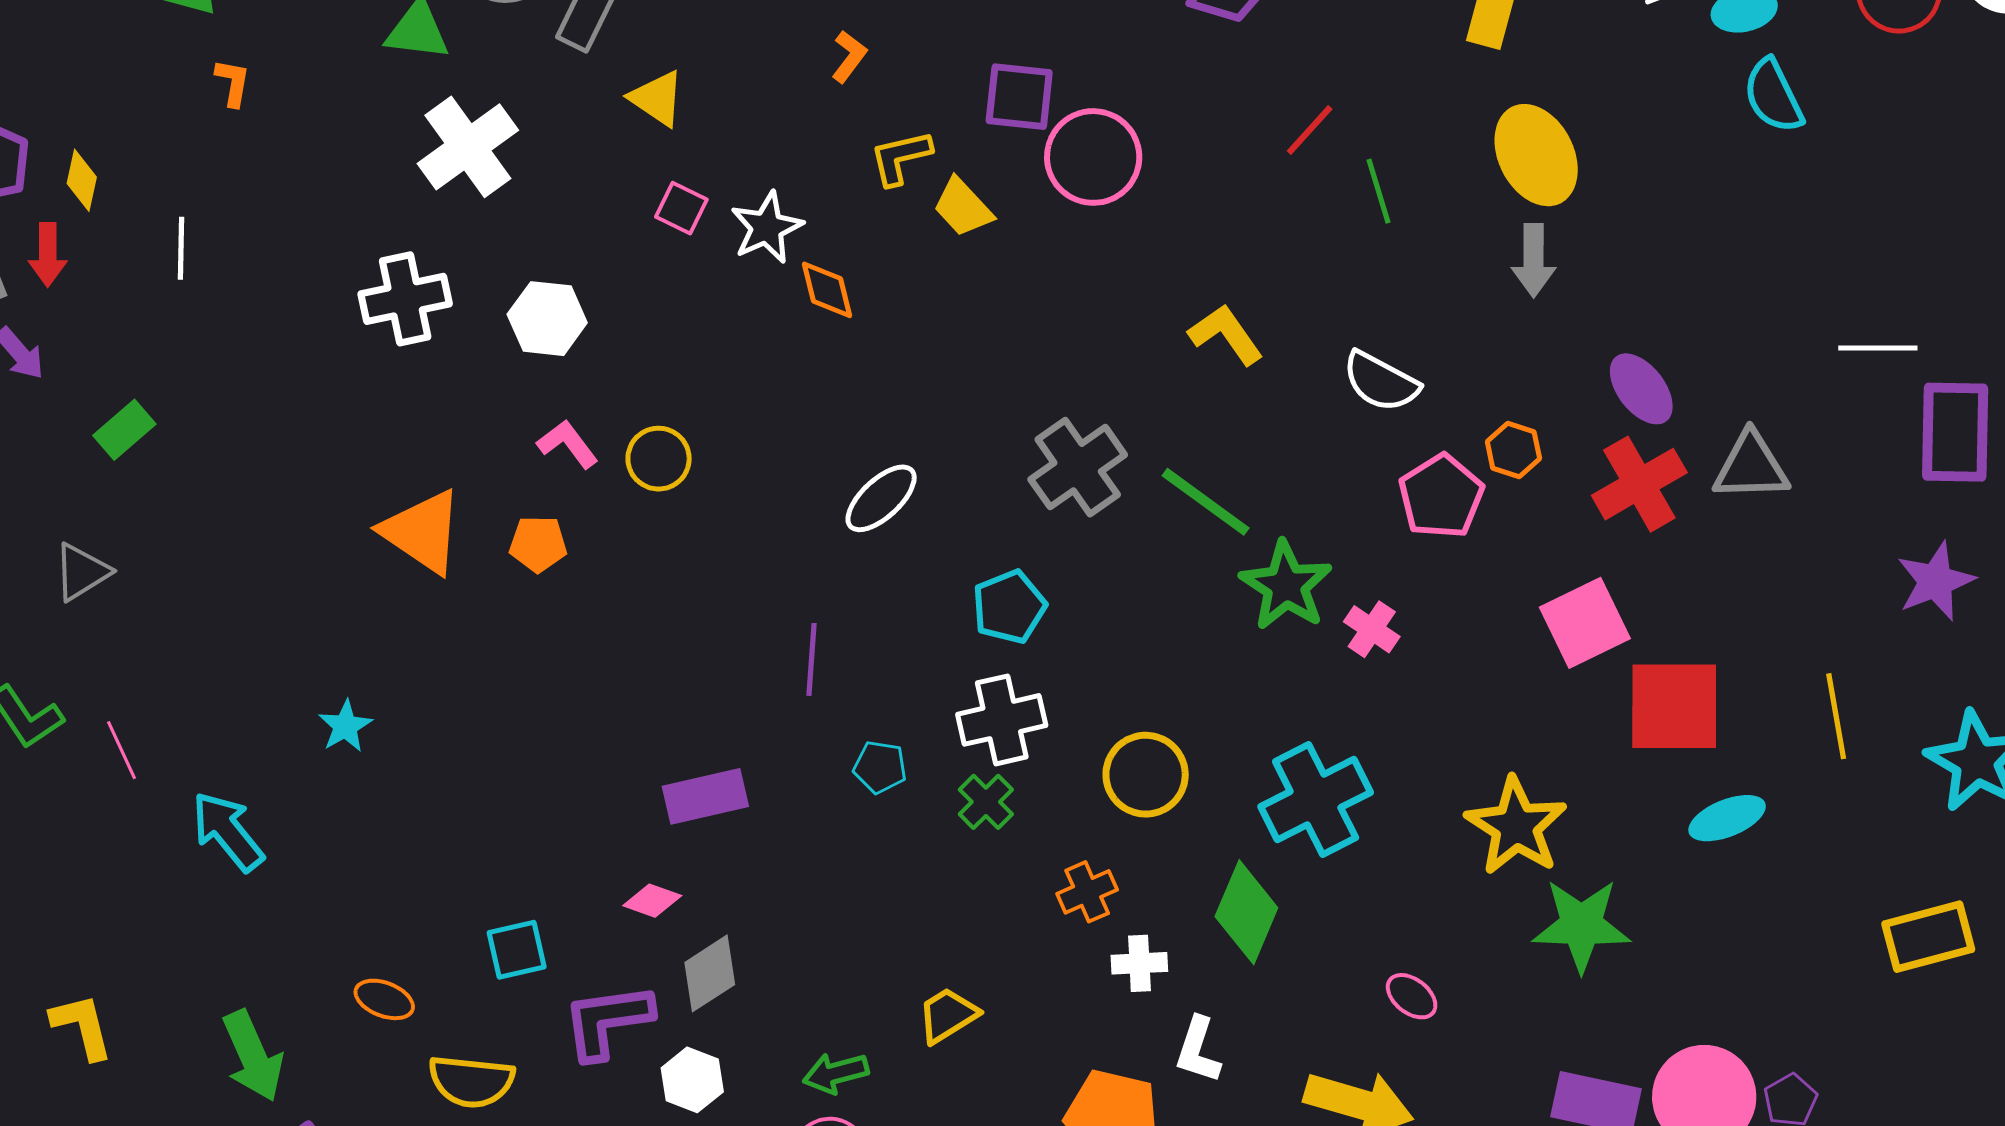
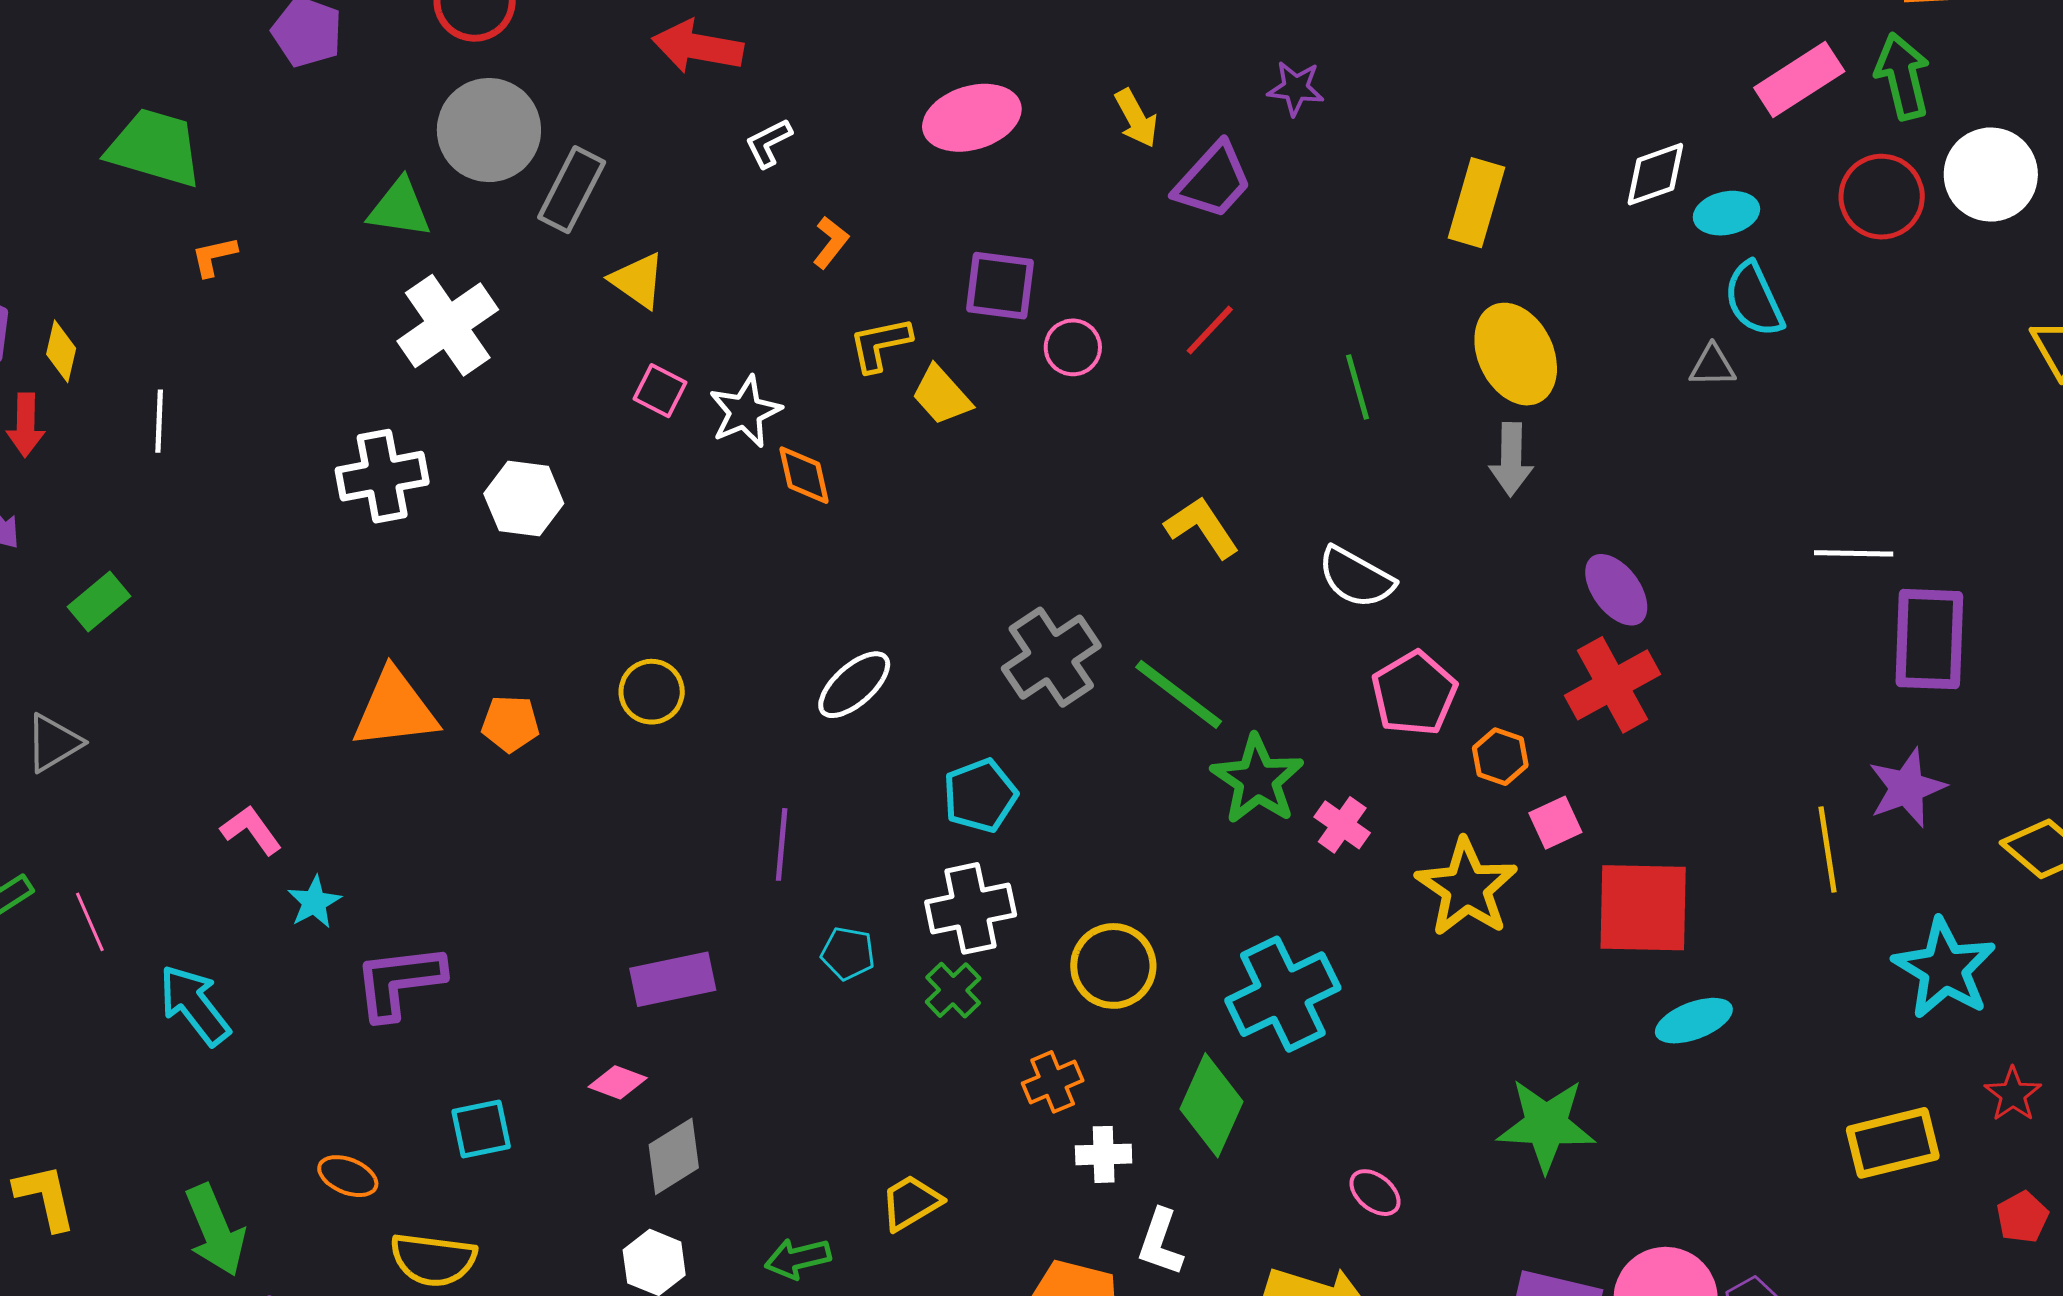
orange L-shape: (233, 83) -> (214, 256), turned -114
red line: (1310, 130) -> (1210, 330), moved
pink circle: (1093, 157) -> (1073, 347), size x0.6
pink L-shape: (568, 444) -> (251, 830), moved
orange hexagon: (1513, 450) -> (1500, 757), moved
yellow circle: (659, 459) -> (652, 692), moved
gray triangle: (1751, 467) -> (1712, 366), moved, size x0.6
orange triangle: (422, 532) -> (395, 709), turned -42
pink square: (1585, 623) -> (1555, 823), size x0.6
yellow line: (1836, 716) -> (1828, 850), moved
yellow star: (1516, 826) -> (1467, 888), moved
purple L-shape: (607, 1021) -> (399, 982), moved

